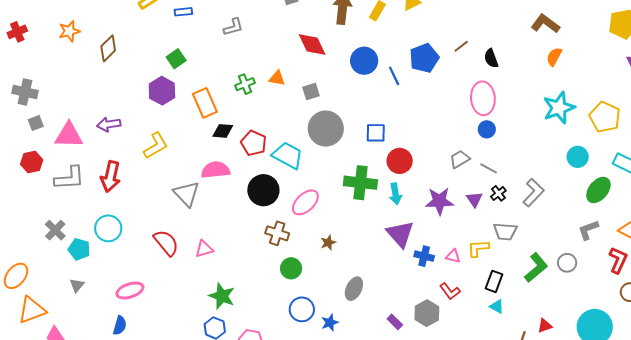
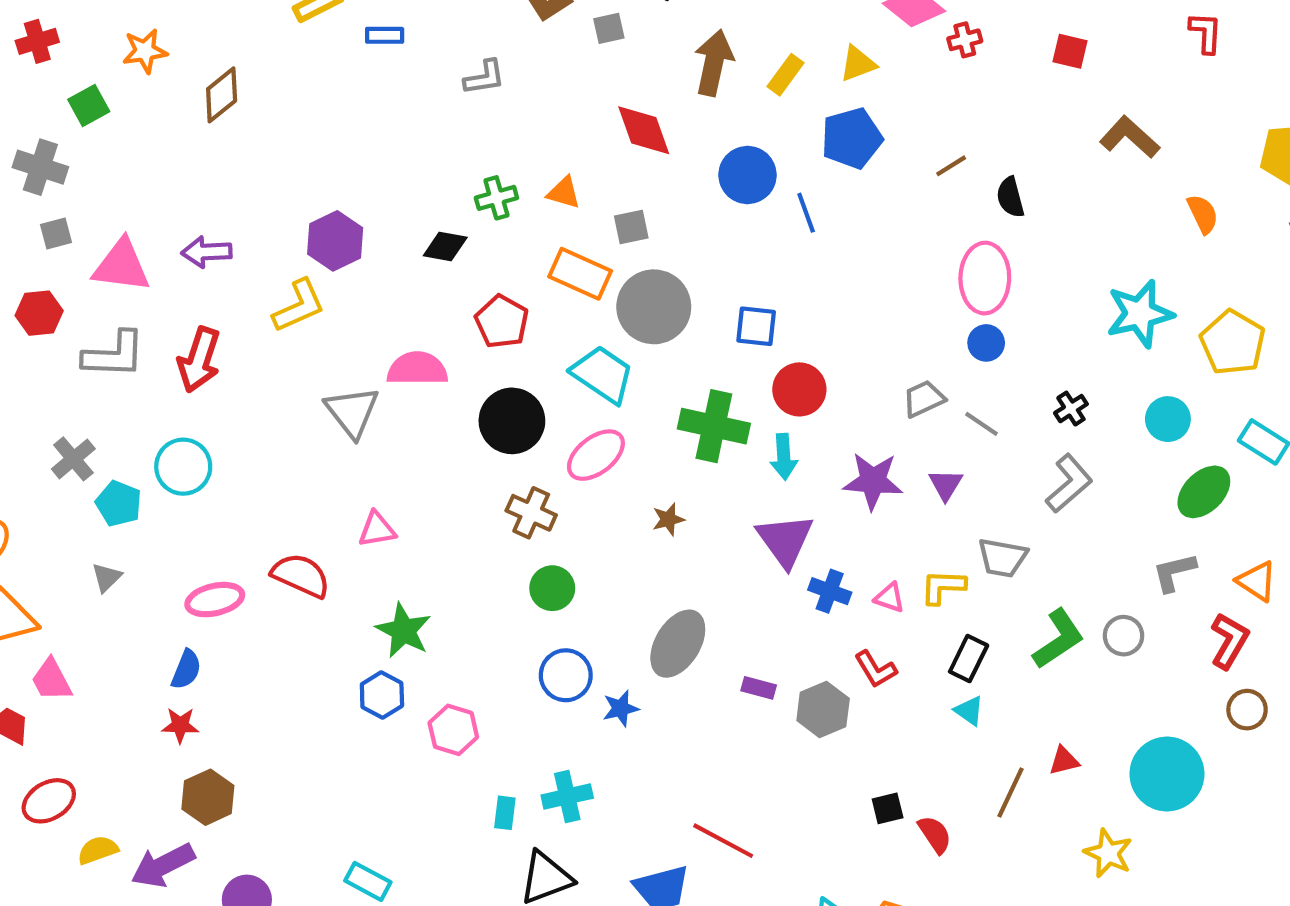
orange semicircle: (554, 57) -> (1203, 214), moved, turned 120
blue pentagon: (424, 58) -> (852, 138), moved
green square: (176, 59) -> (89, 106), moved
purple hexagon: (162, 91) -> (335, 241), moved
orange rectangle: (205, 103) -> (580, 274), moved, turned -48
black diamond: (223, 131) -> (445, 247), moved
cyan trapezoid: (288, 155) -> (603, 374), moved
black cross: (498, 193) -> (1071, 409), moved
red semicircle: (166, 243) -> (301, 575), moved, turned -32
brown star: (328, 243) -> (668, 519), moved
gray ellipse: (354, 289) -> (678, 644), size x1.4
purple rectangle: (395, 322) -> (759, 688), moved, turned -35

